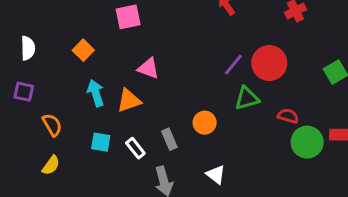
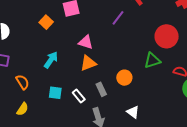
orange square: (83, 50) -> (46, 22), moved
purple line: (233, 65) -> (118, 18), moved
cyan arrow: (96, 93) -> (51, 60), turned 54
orange triangle: (129, 101) -> (88, 63), moved

